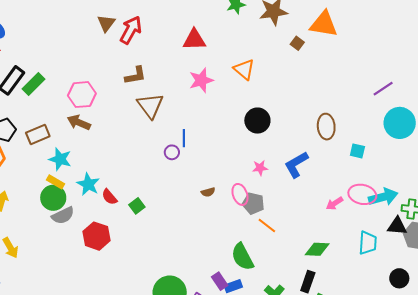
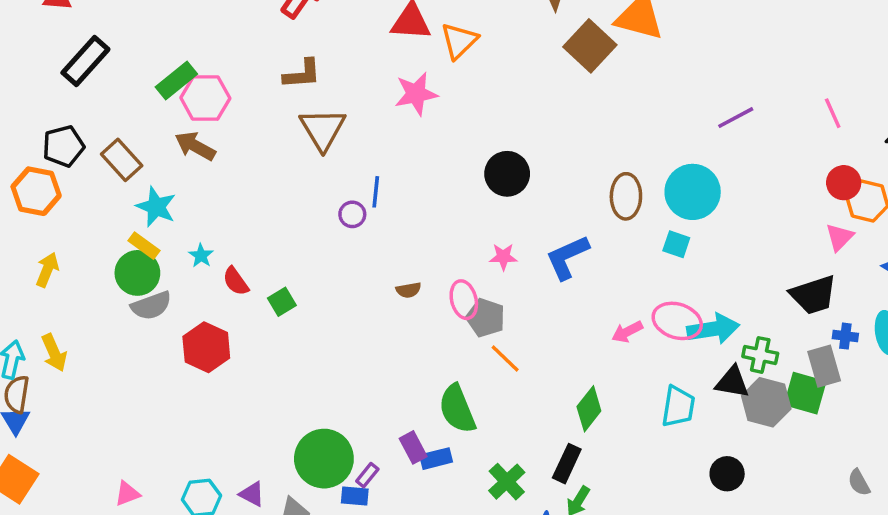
brown square: (297, 43) -> (590, 46), size x2.0
orange triangle: (244, 69) -> (459, 41), moved, turned 30
green rectangle: (34, 84) -> (176, 80), moved
purple line: (383, 89) -> (736, 118), moved
cyan circle: (400, 123) -> (693, 192), moved
brown rectangle: (38, 134) -> (122, 160), turned 65
cyan star: (88, 184) -> (201, 256), size x0.6
green diamond: (317, 249) -> (589, 409), turned -60

